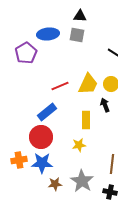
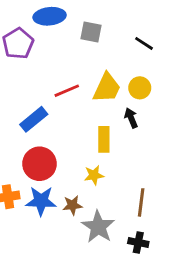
gray square: (77, 35) -> (91, 32), moved
blue rectangle: (47, 112) -> (34, 119), moved
brown star: (55, 184) -> (72, 205), moved

